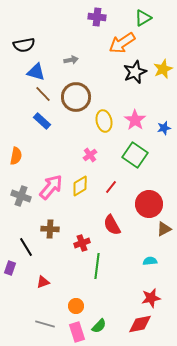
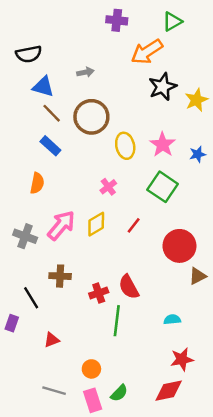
yellow star: (163, 69) -> (196, 100), moved
orange semicircle: (16, 156) -> (37, 183), moved
red semicircle: (112, 225) -> (129, 287), moved
cyan semicircle: (150, 261) -> (172, 319), moved

